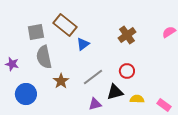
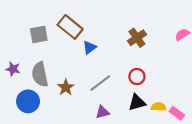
gray semicircle: (44, 57) -> (40, 74), moved
black triangle: (115, 92) -> (137, 102), moved
yellow semicircle: (137, 99) -> (159, 107), moved

